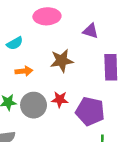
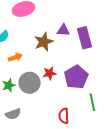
purple triangle: (90, 31) -> (63, 30), moved
purple pentagon: (90, 111) -> (76, 77), turned -30

